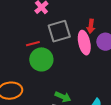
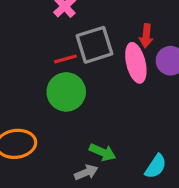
red line: (33, 44) -> (65, 59), moved

